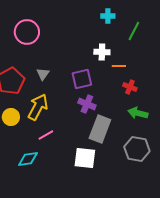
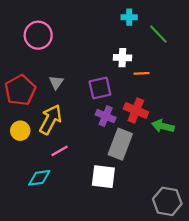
green line: (134, 31) -> (158, 34), turned -72
red cross: (130, 87) -> (136, 110), moved, size x1.5
gray hexagon: (137, 149) -> (167, 201), moved

